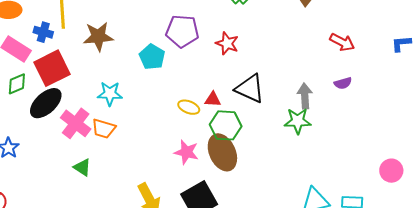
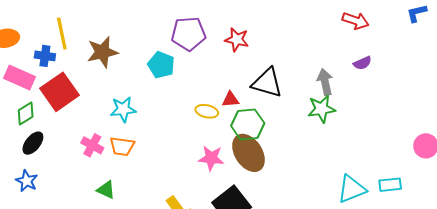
black ellipse: (46, 103) -> (33, 143), moved, size x0.7
pink cross: (76, 123) -> (92, 145), size x0.7

